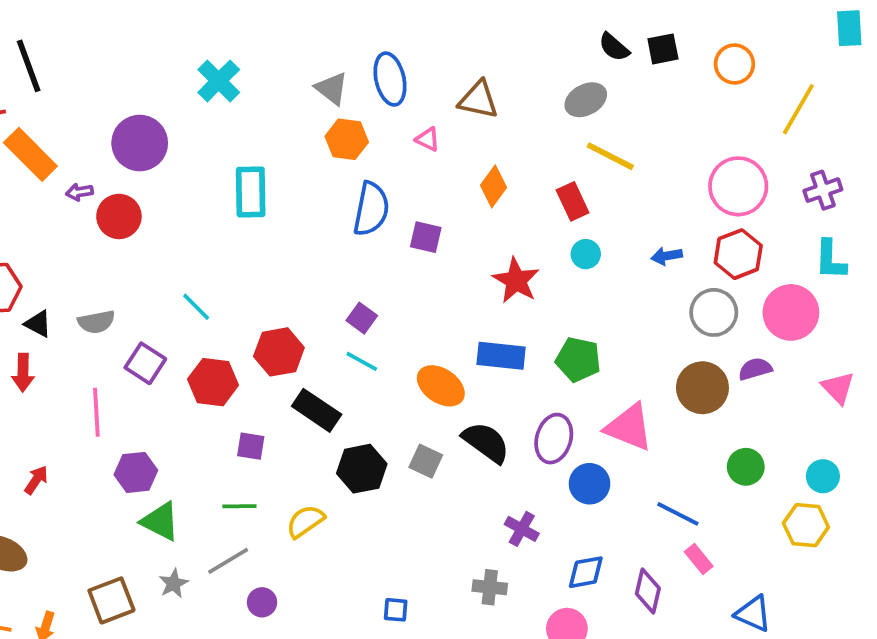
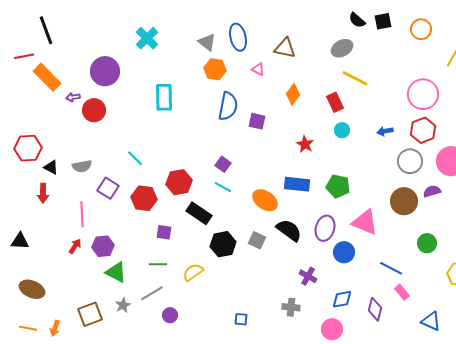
red star: (516, 280) -> (305, 144), size x0.7
red arrow: (36, 480) -> (75, 246), moved

